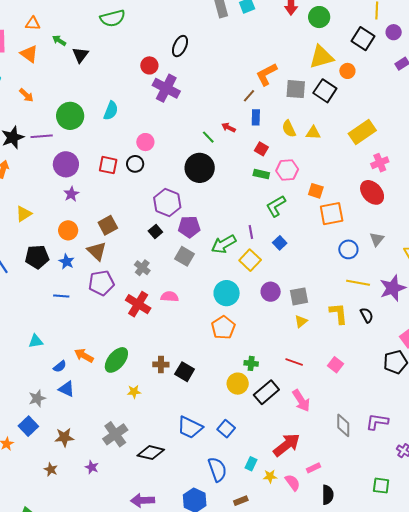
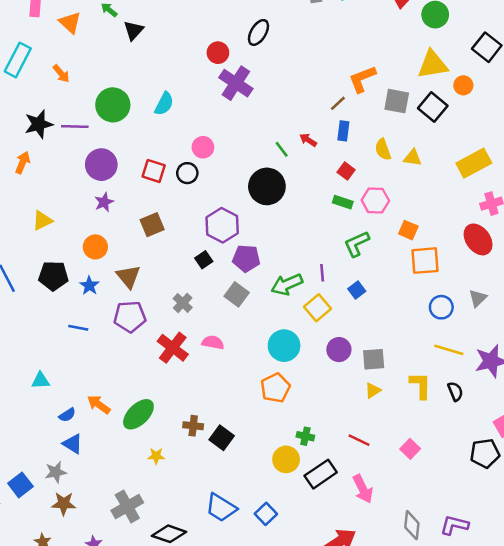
brown square: (108, 225) -> (152, 225), moved
gray star: (37, 398) -> (56, 472), moved

